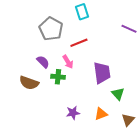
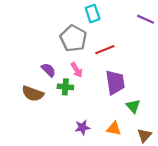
gray pentagon: (51, 29) -> (73, 38), moved
purple line: (129, 29) -> (146, 19), moved
red line: (79, 43) -> (105, 50), moved
orange triangle: (101, 114) -> (114, 129), turned 32

